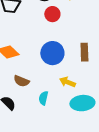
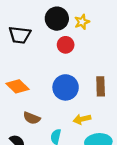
yellow arrow: (67, 82) -> (82, 119), turned -35

